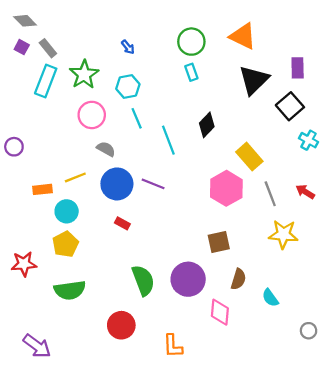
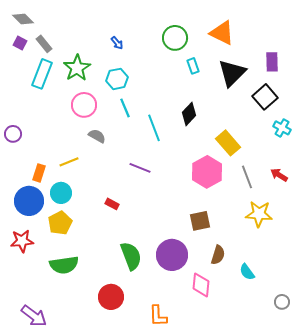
cyan rectangle: (191, 72) -> (193, 66), moved
blue circle: (117, 184) -> (29, 201), moved
orange rectangle: (42, 189) -> (39, 173), turned -66

